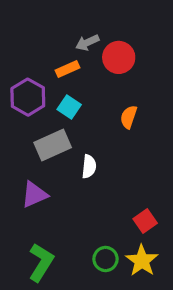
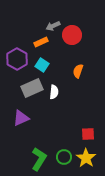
white semicircle: (89, 166) -> (54, 92), moved
red square: (145, 221) -> (88, 134), turned 32
green L-shape: (41, 262) -> (39, 159), moved

